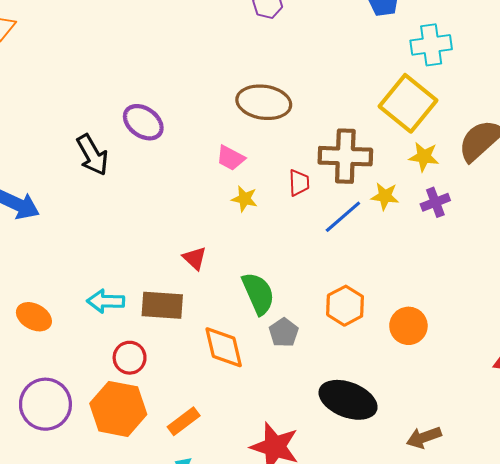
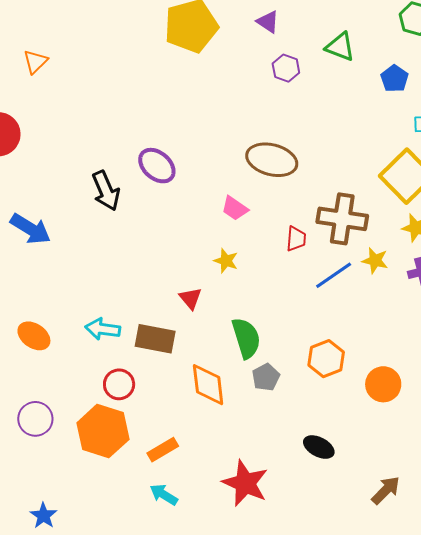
yellow star: (244, 199) -> (226, 261), moved
black ellipse: (348, 400) -> (319, 447), size x0.6
purple circle: (45, 404) -> (35, 419), size x0.7
brown arrow: (424, 437) -> (386, 490), turned 148

